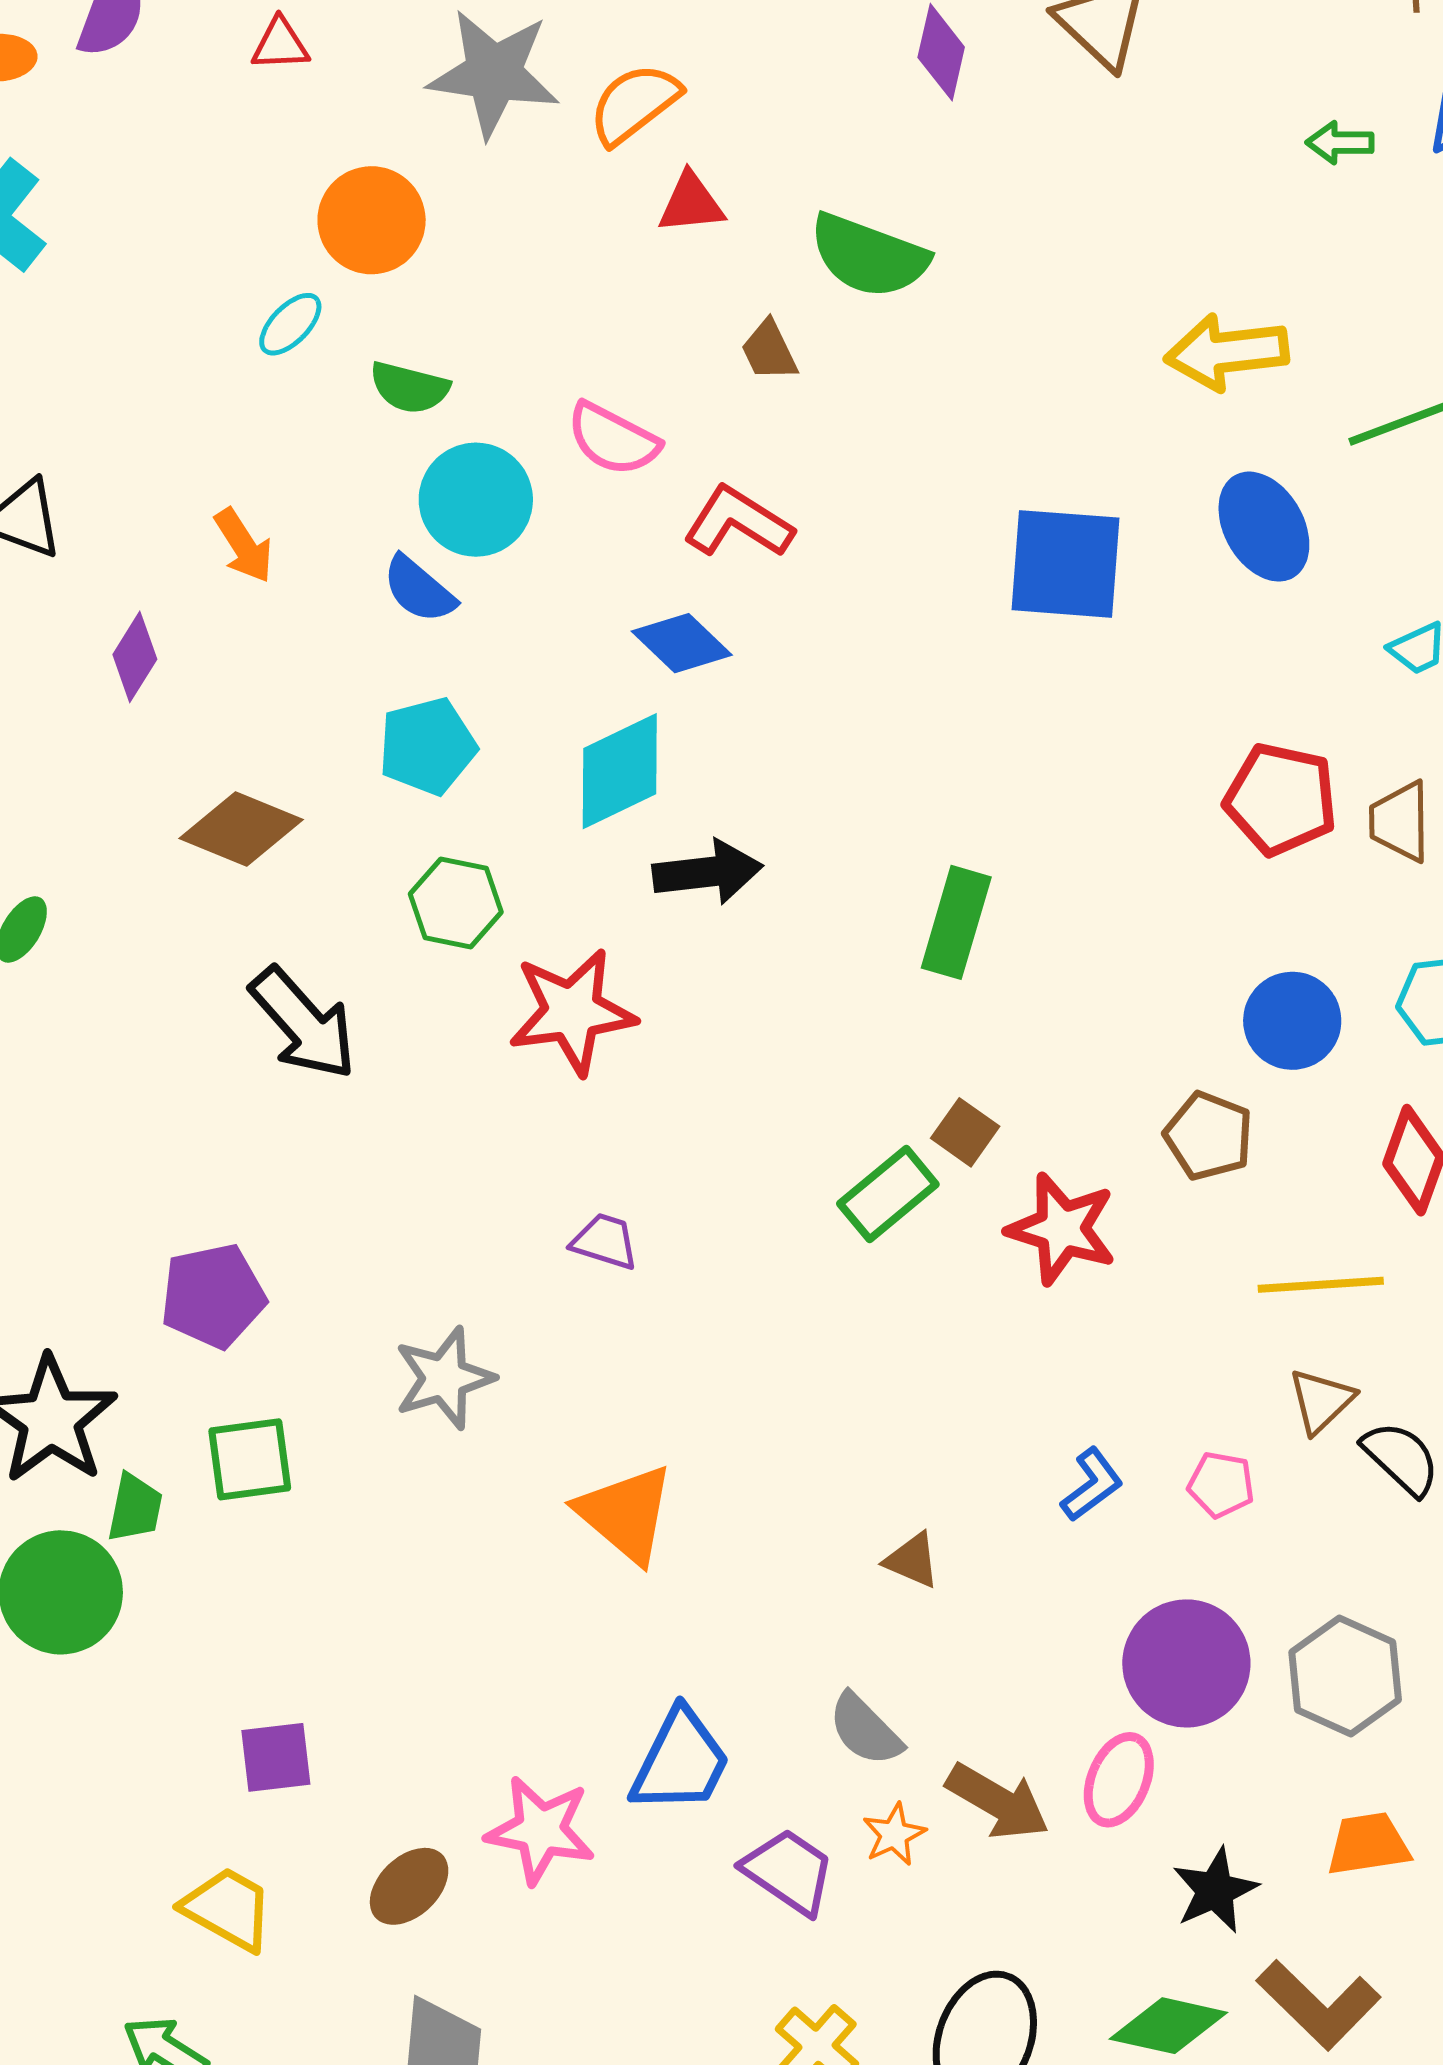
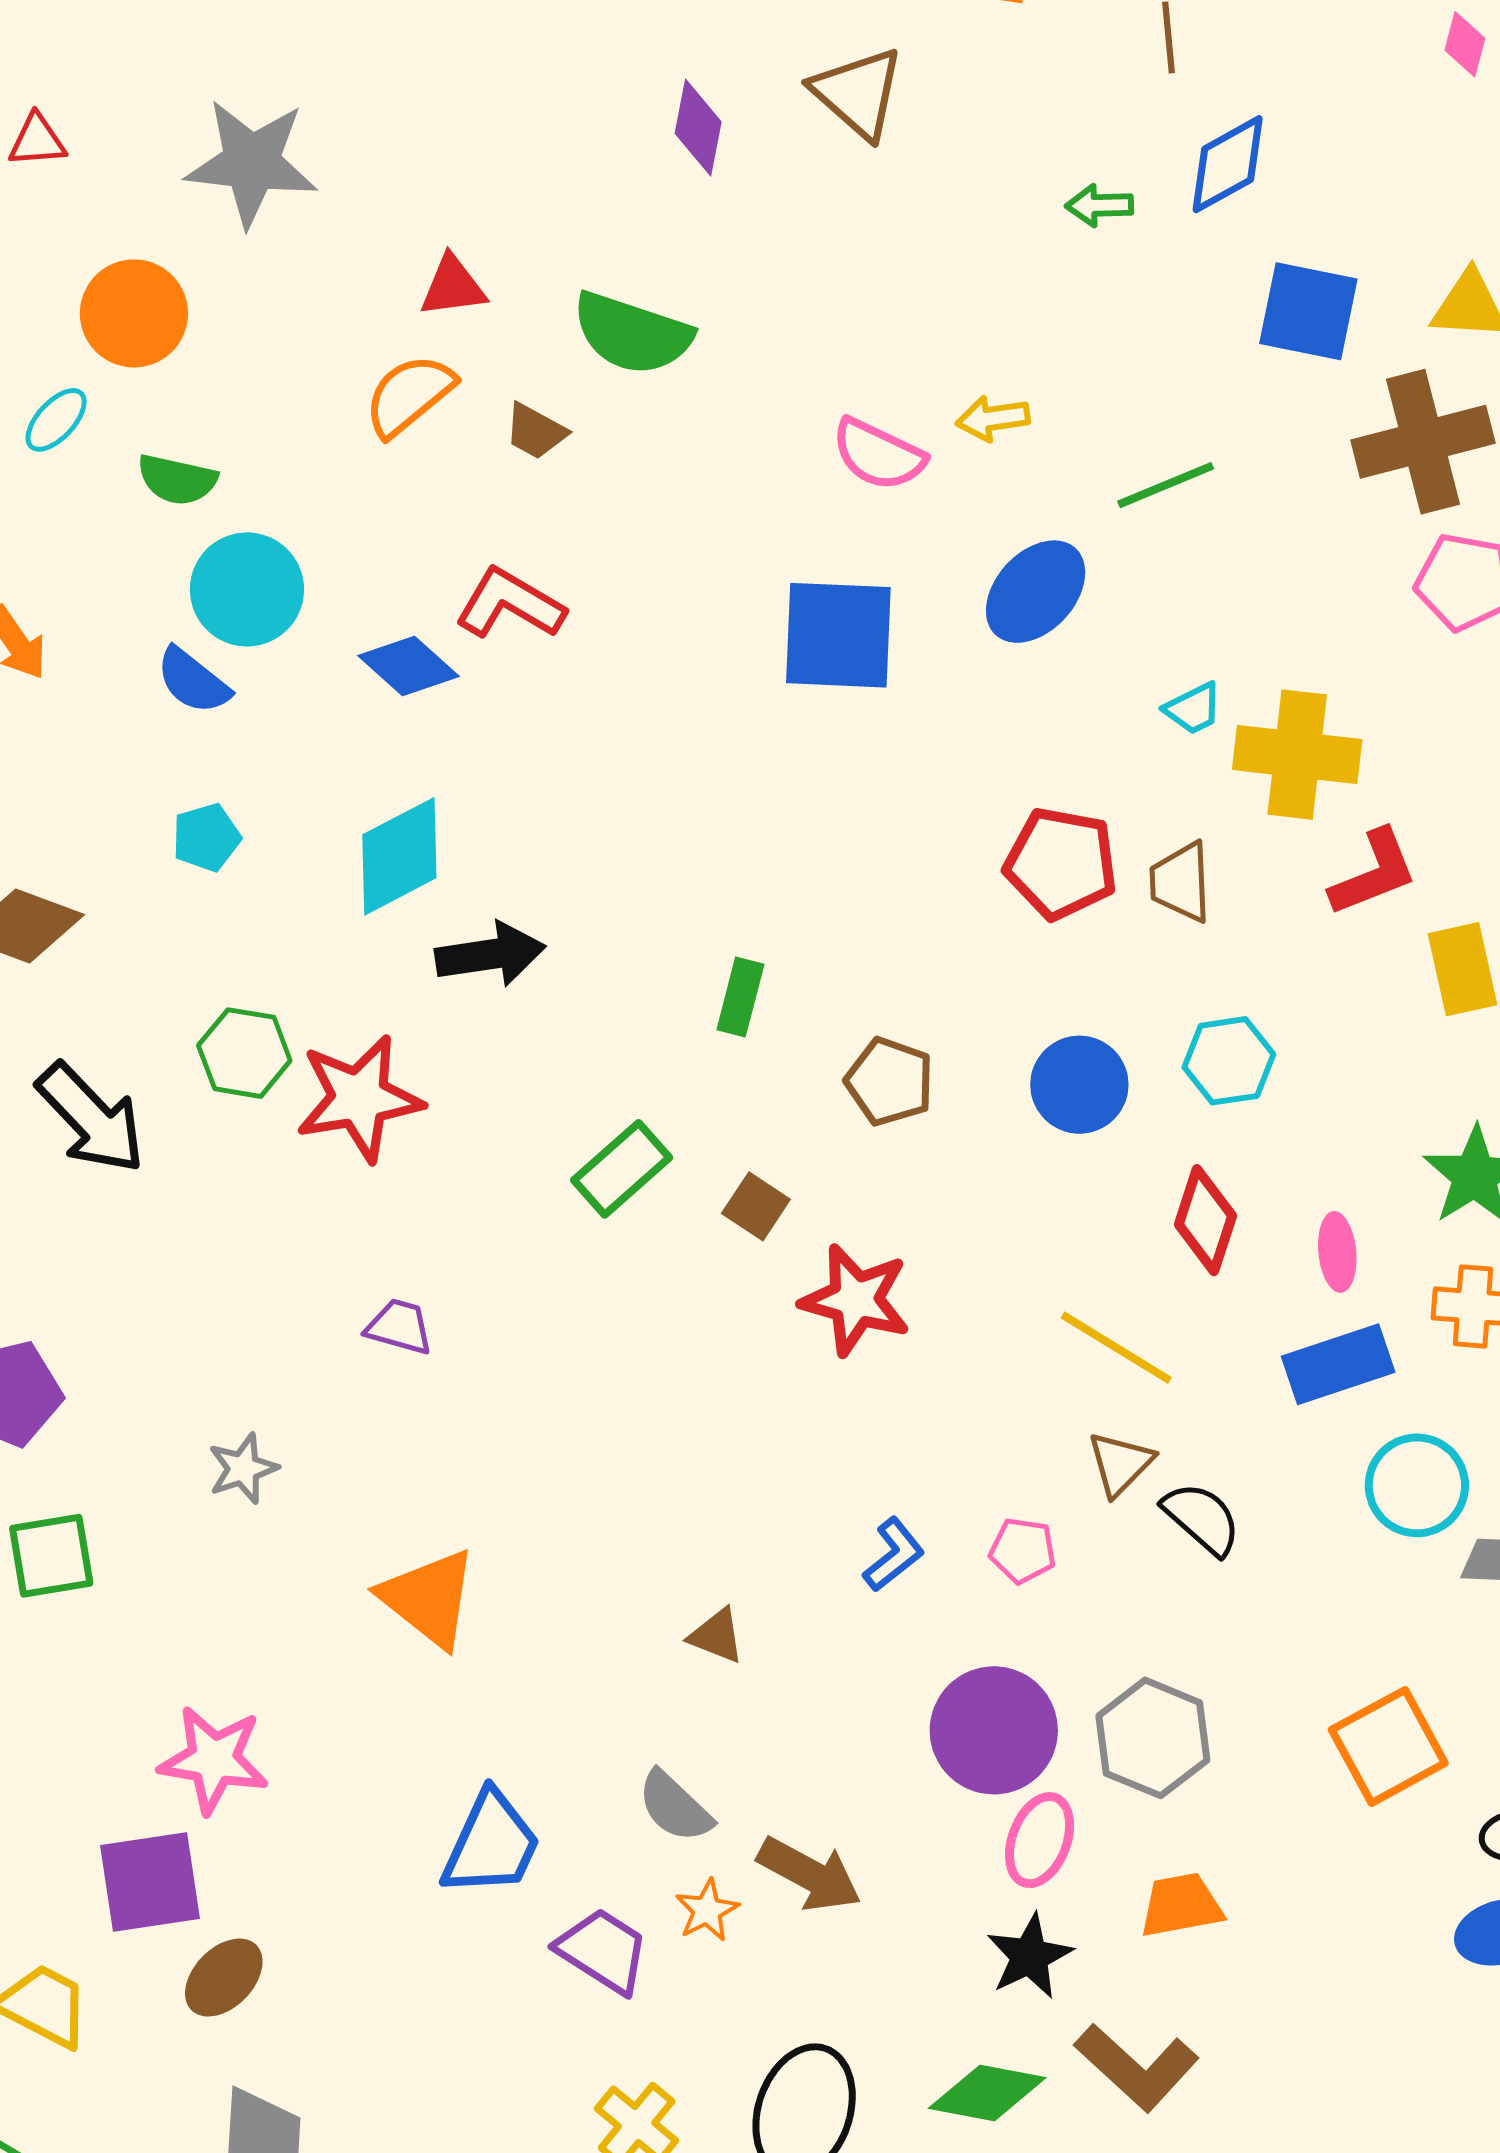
orange semicircle: (634, 104) -> (409, 395), moved
brown trapezoid: (769, 351) -> (535, 431), turned -34
yellow arrow: (1227, 352) -> (993, 418), size x0.6
pink semicircle: (613, 439) -> (878, 454), moved
blue ellipse: (1264, 527) -> (1036, 592), turned 74
blue diamond: (682, 643) -> (408, 666), moved
cyan pentagon: (427, 746) -> (206, 837), size x0.7
green hexagon: (456, 903) -> (244, 1053), moved
green rectangle: (956, 922) -> (740, 997), size x0.7
brown pentagon: (1209, 1136) -> (890, 1082), moved
green rectangle: (888, 1194) -> (622, 1169), moved
yellow line: (1321, 1285) -> (1116, 1348), turned 37
gray star: (444, 1378) -> (243, 1468), size x0.7
purple square: (276, 1757) -> (150, 1882), moved, size x1.4
pink ellipse: (1119, 1780) -> (1040, 1840), moved
pink star: (541, 1830) -> (214, 1760), moved

